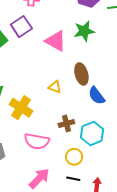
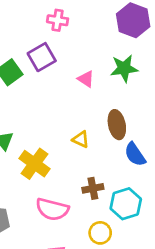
pink triangle: (56, 41) -> (86, 79), size x0.6

